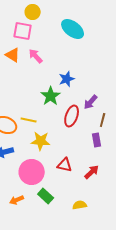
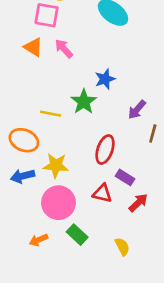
red ellipse: (72, 116) -> (105, 150), moved
yellow line: (29, 120) -> (51, 114), moved
purple rectangle: (97, 140) -> (125, 177), moved, turned -48
yellow star: (41, 141) -> (56, 165), moved
yellow semicircle: (80, 205) -> (122, 247), turned 72

